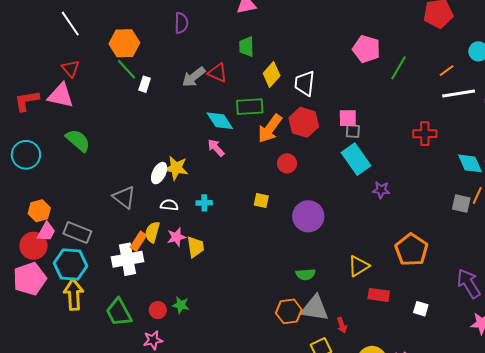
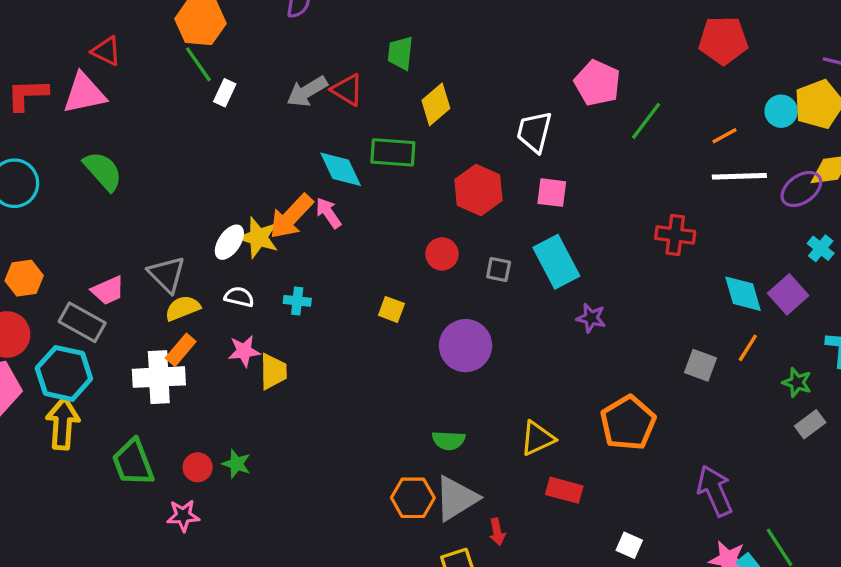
red triangle: (71, 69) -> (106, 51), turned -30
white trapezoid: (305, 83) -> (534, 132), moved
pink triangle: (61, 96) -> (84, 93), turned -32
orange arrow: (270, 128) -> (291, 217), moved
gray square: (353, 131) -> (499, 269), moved
gray square: (461, 203) -> (701, 365), moved
pink trapezoid: (46, 232) -> (108, 290), moved, turned 30
yellow semicircle: (152, 232) -> (183, 308), moved, turned 45
gray triangle: (315, 308) -> (456, 498), turned -48
white square: (421, 309) -> (629, 545), moved

